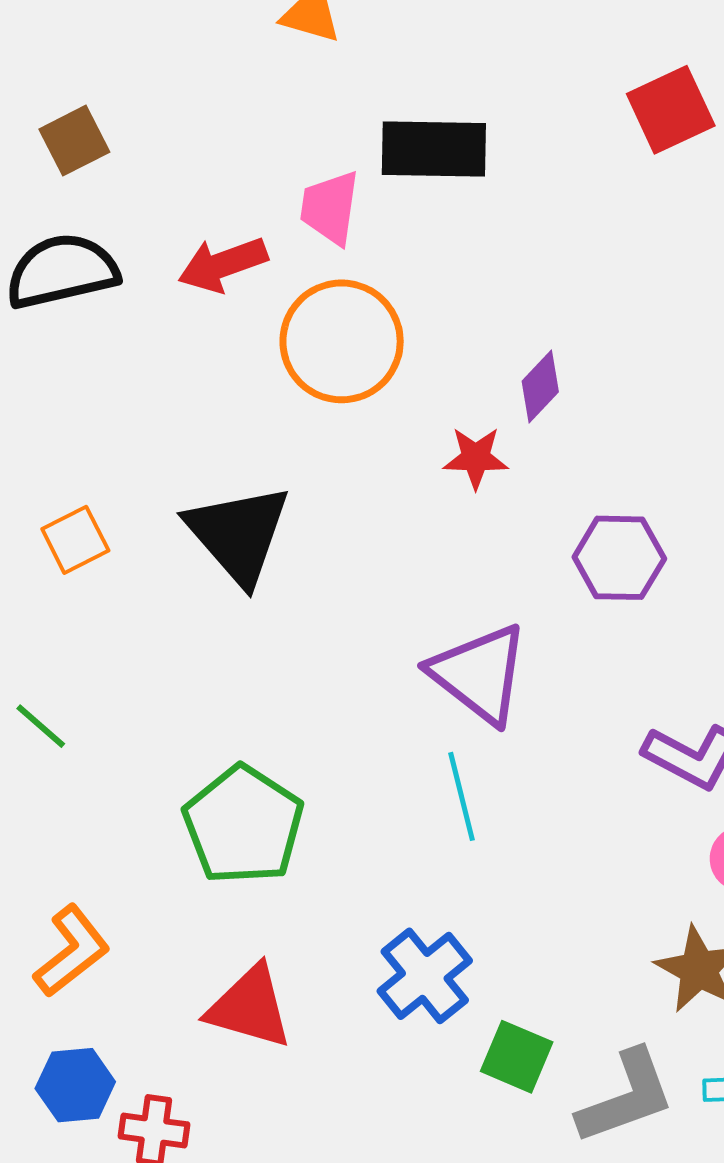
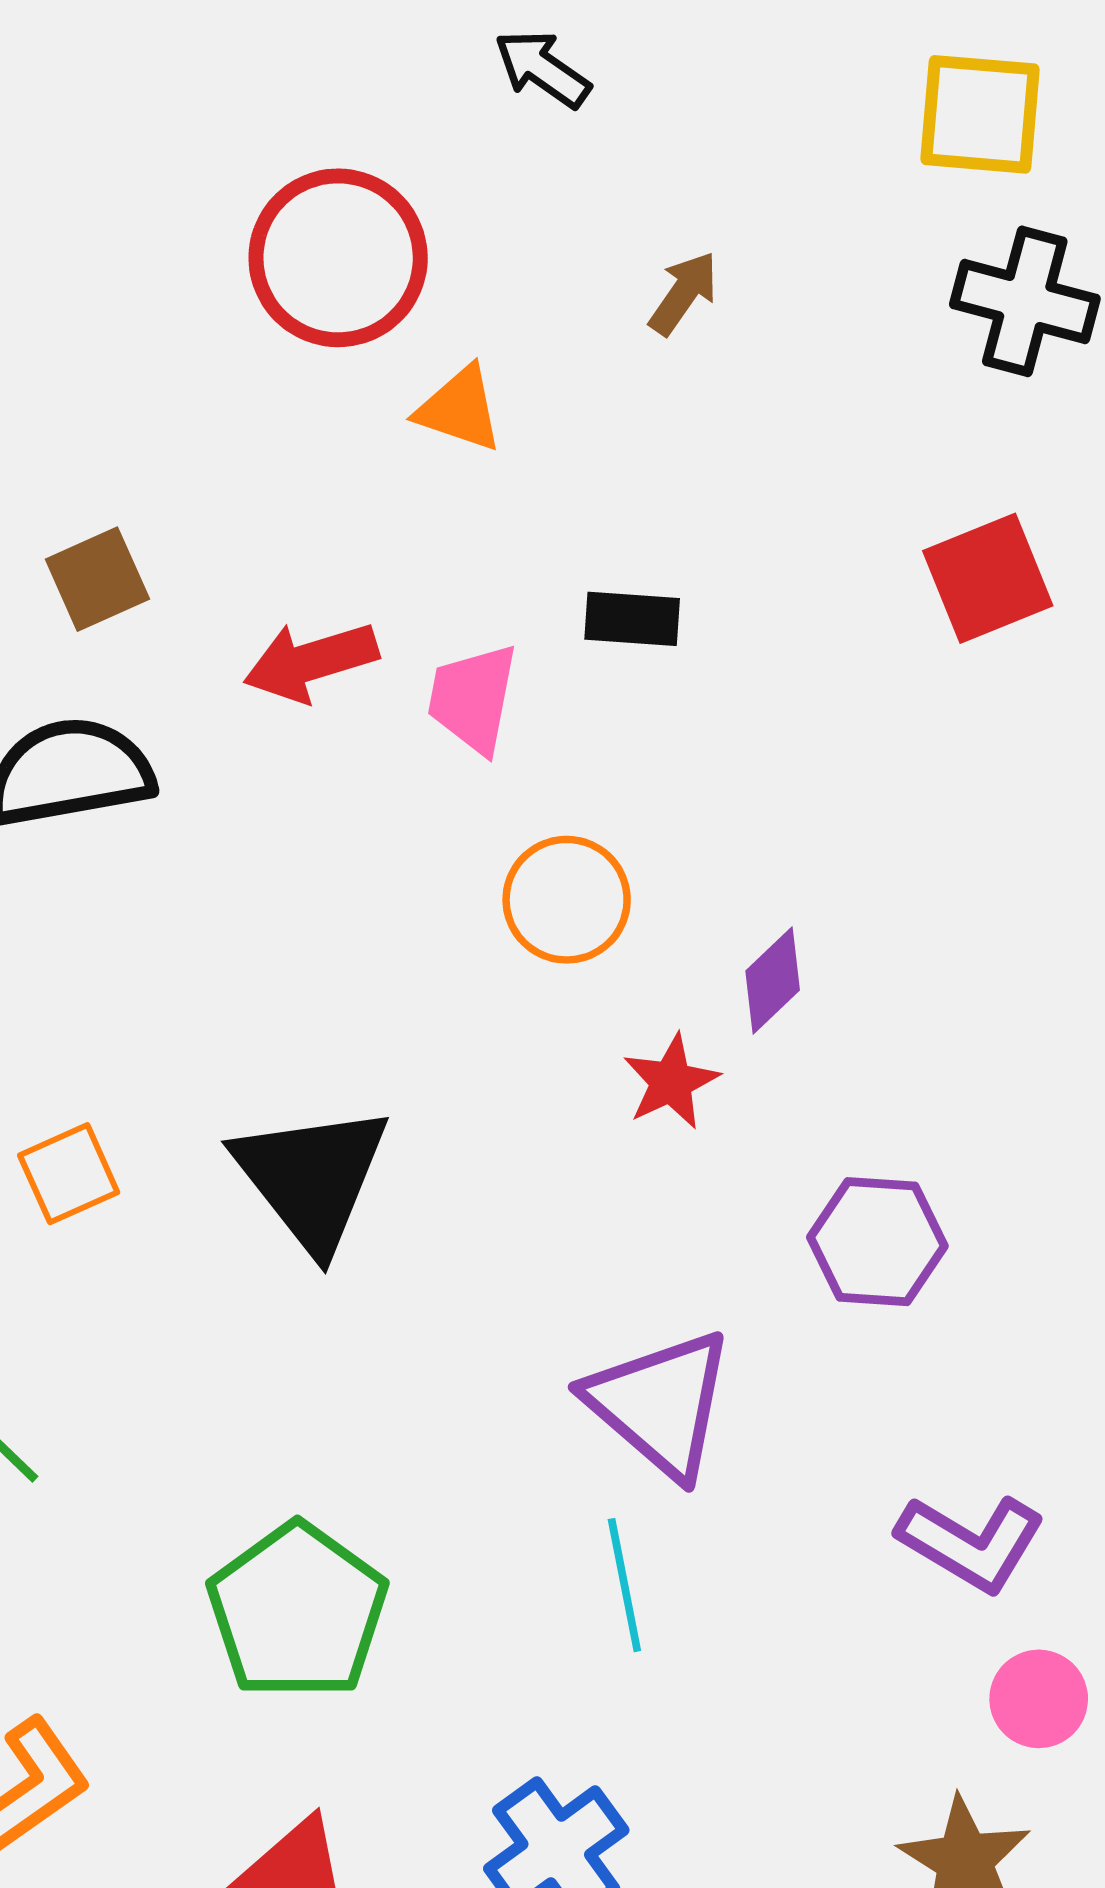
black rectangle: (434, 149) -> (632, 619), size x0.6
red arrow: (223, 264) -> (311, 662), moved
orange circle: (342, 341) -> (567, 900), moved, size x0.7
red star: (476, 458) -> (671, 1082), turned -30

